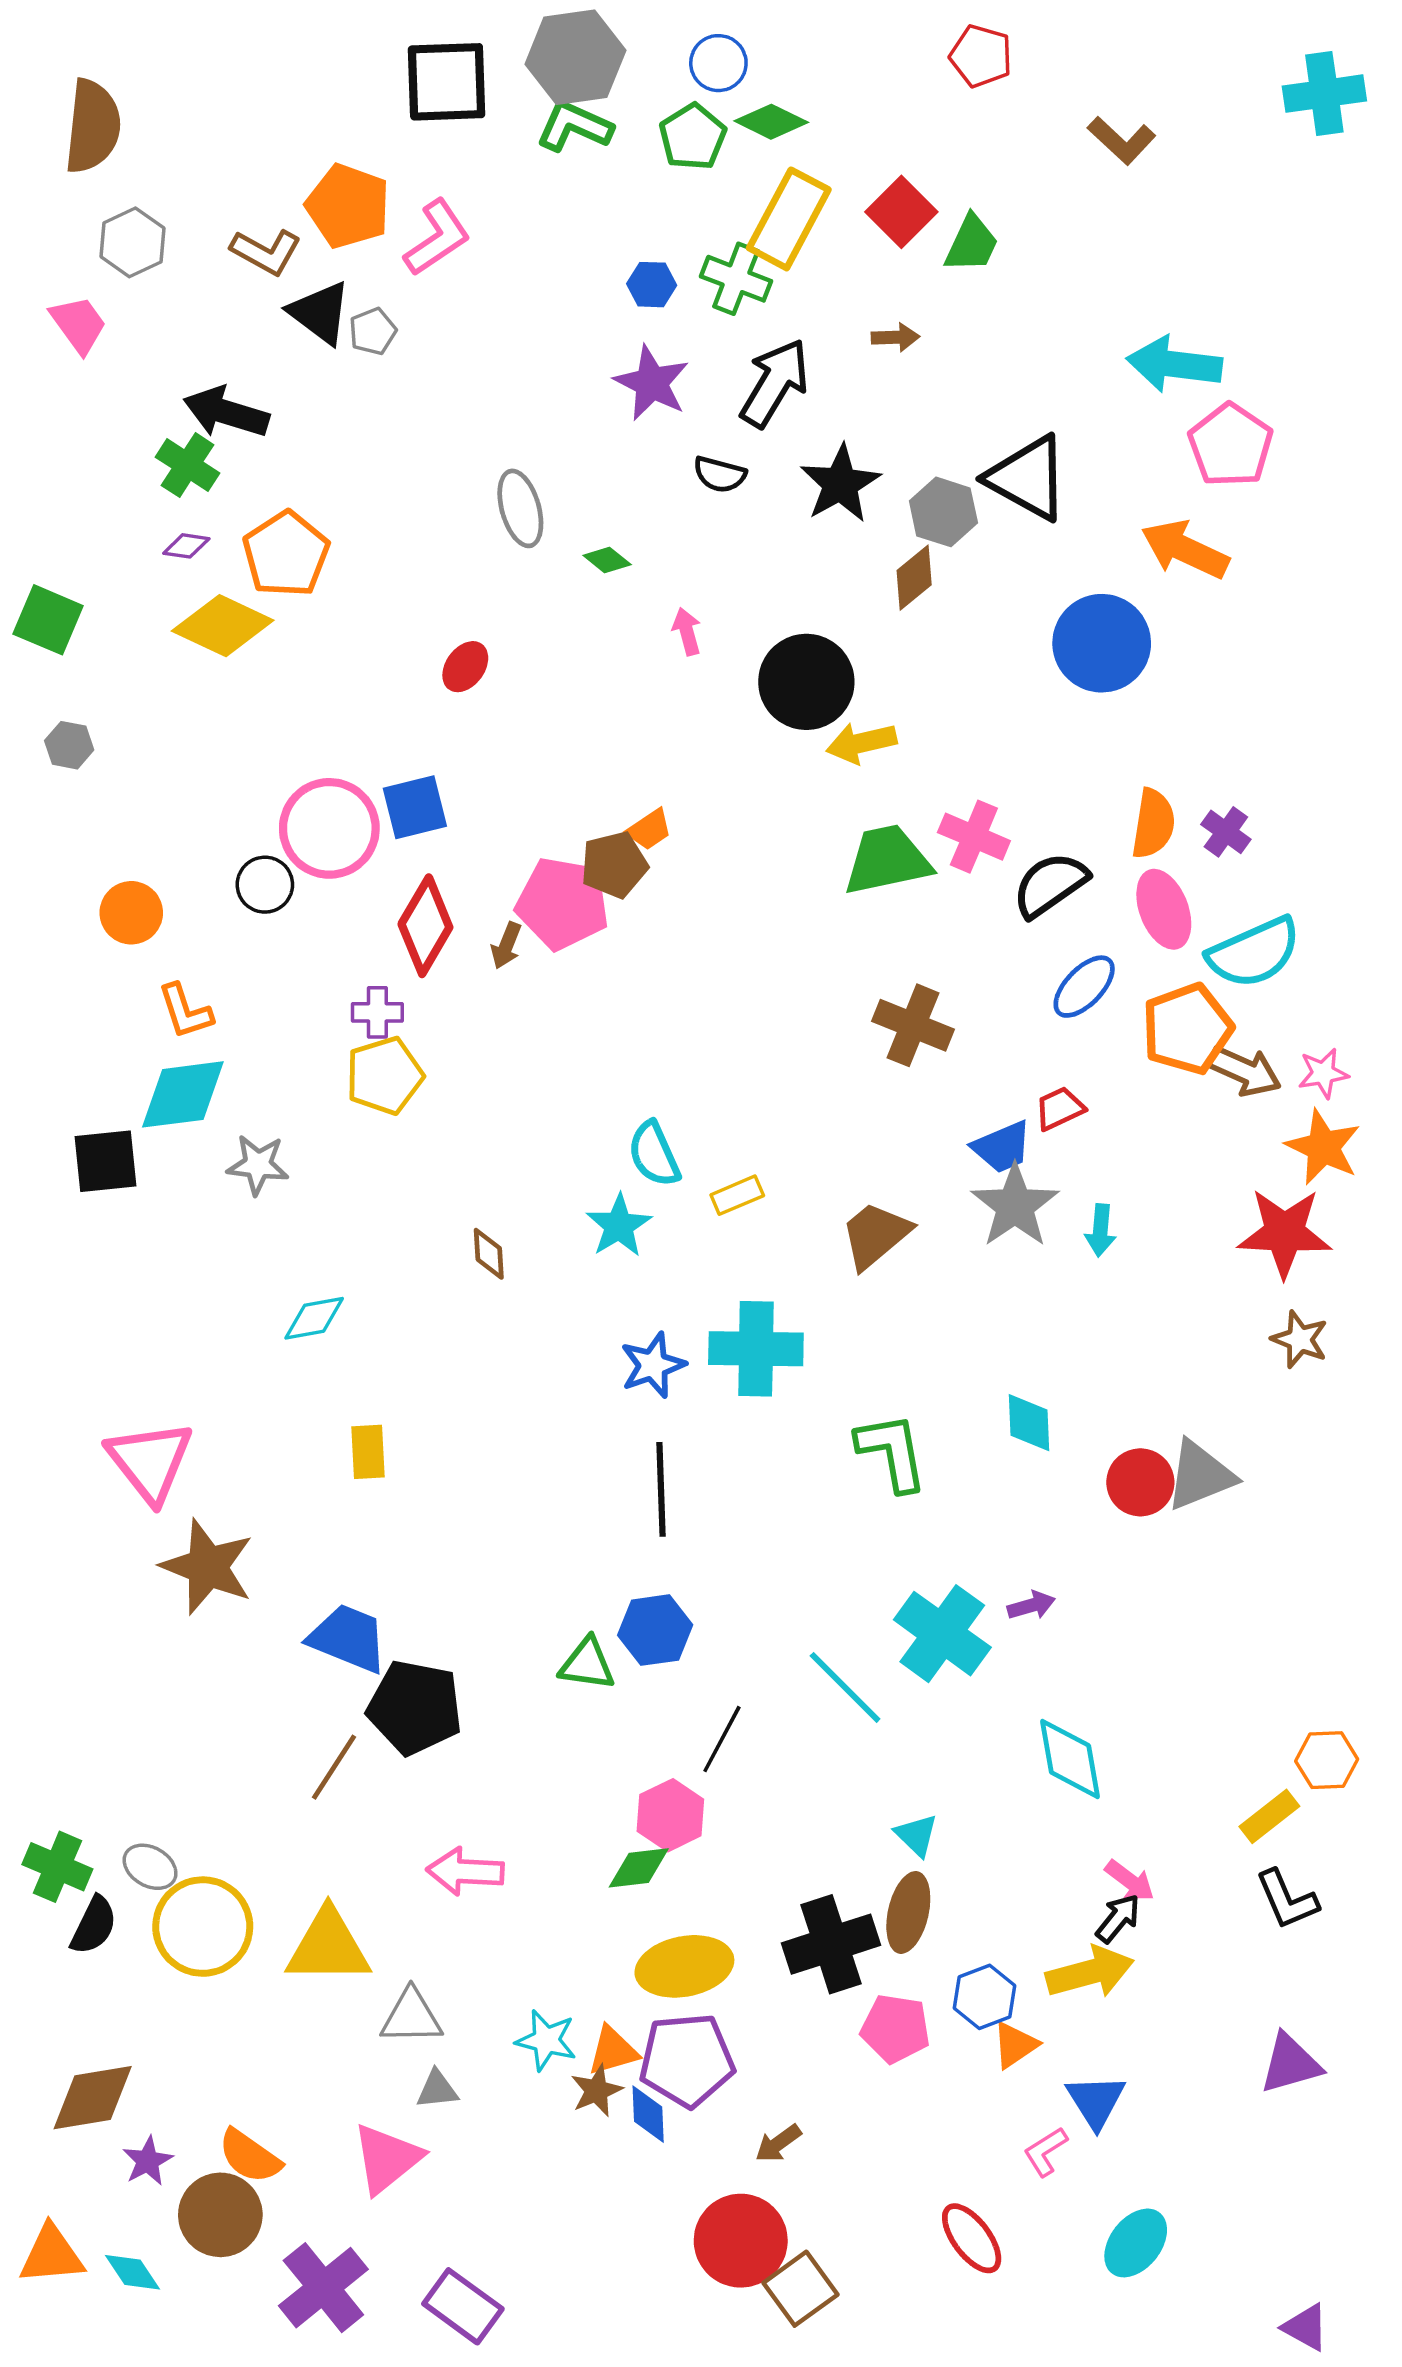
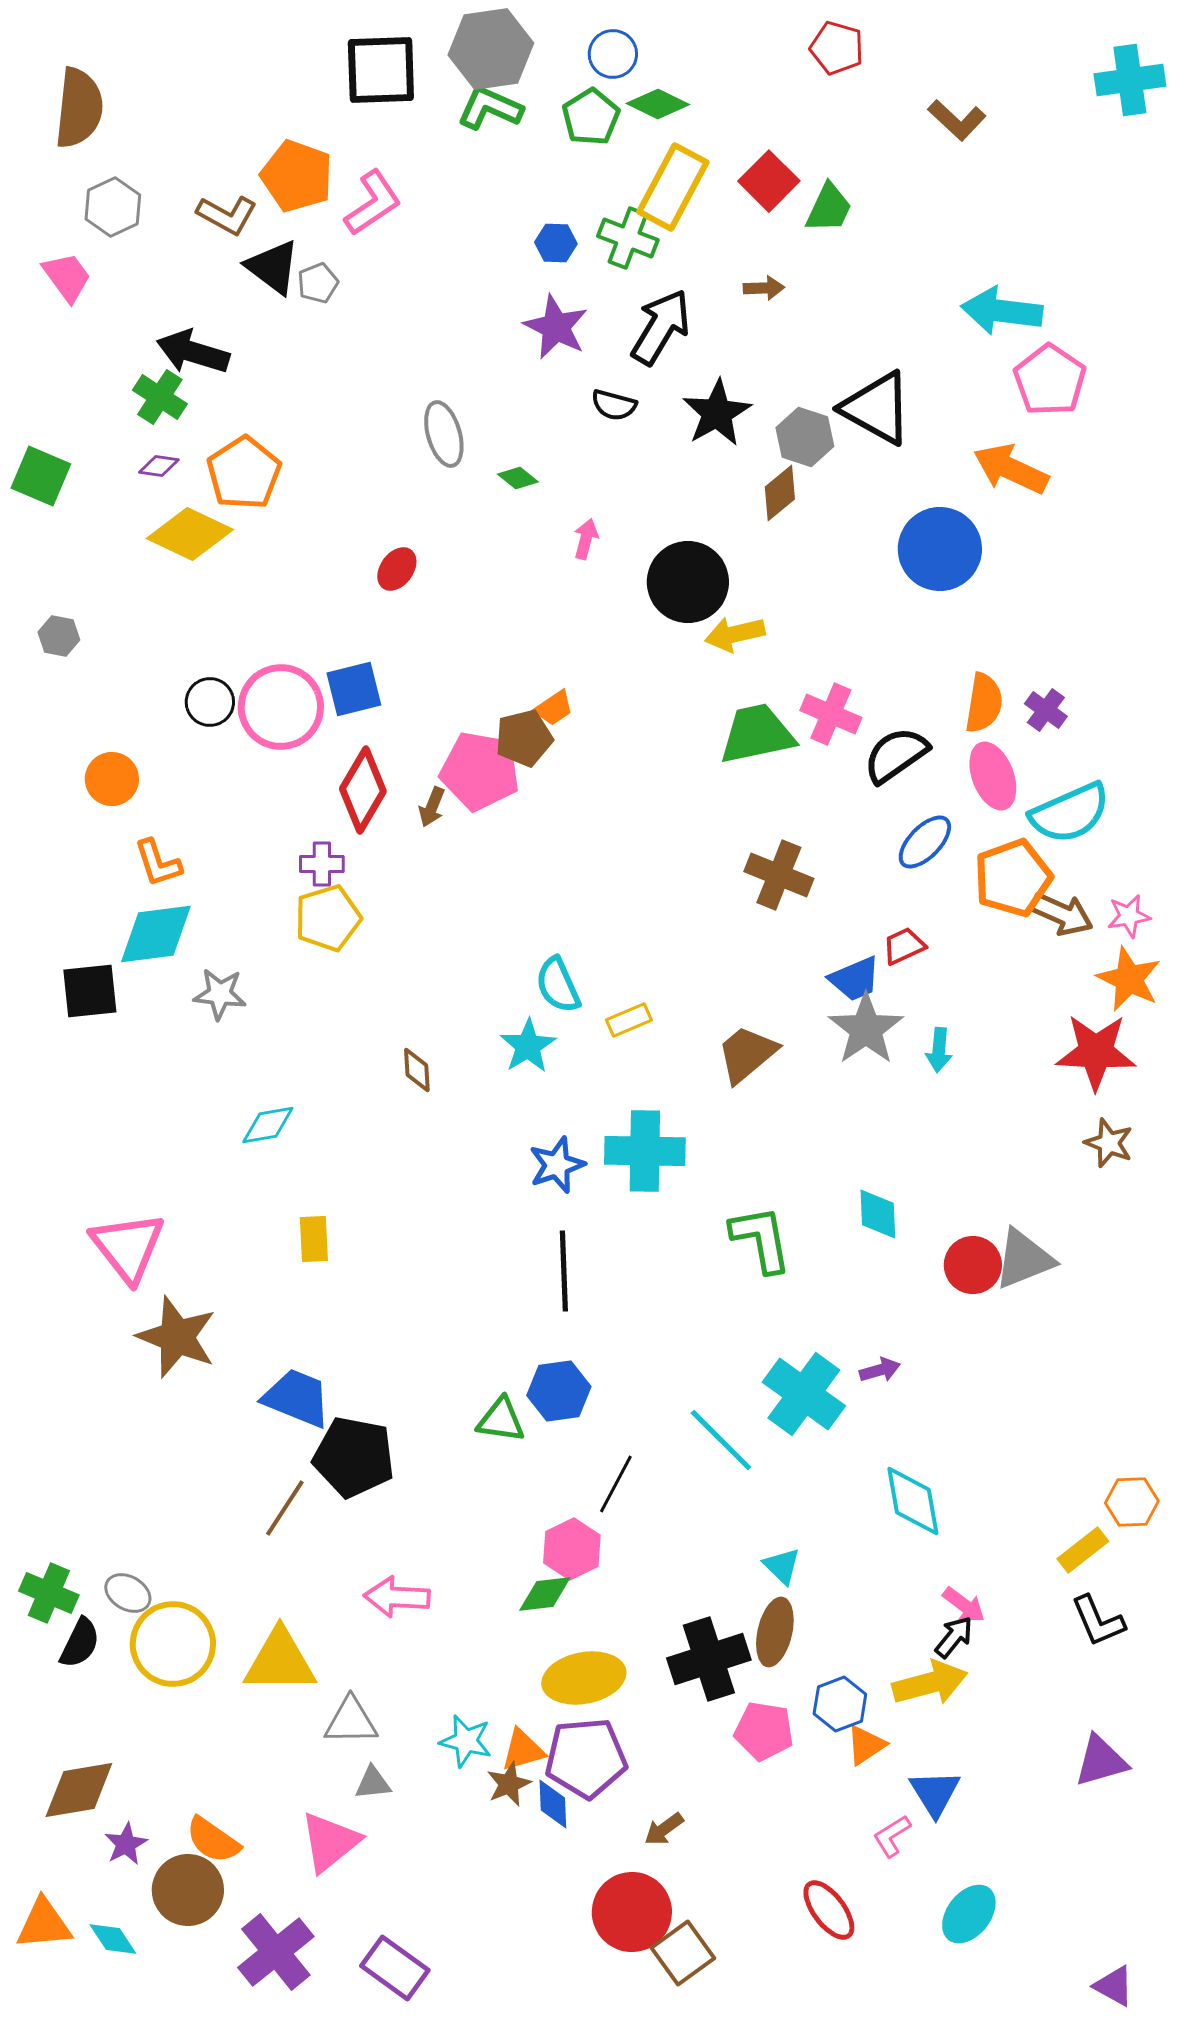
green square: (48, 620) -> (41, 476), moved
pink arrow: (687, 631) -> (586, 539), turned 30
black circle: (265, 885) -> (210, 702), moved

